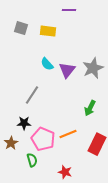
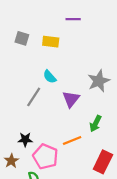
purple triangle: (67, 70) -> (71, 99), moved
gray line: (32, 95) -> (34, 97), moved
orange line: (68, 134) -> (72, 141), moved

